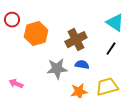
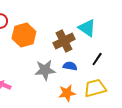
cyan triangle: (115, 23) -> (87, 28), moved
black line: (111, 49) -> (97, 59), moved

